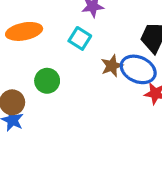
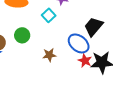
brown star: (112, 66) -> (49, 55), moved

